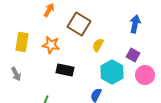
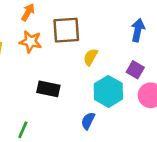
brown square: (79, 24) -> (66, 30), turned -35
orange star: (51, 45) -> (31, 42), moved

